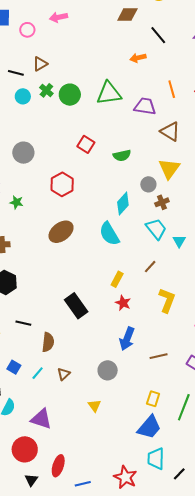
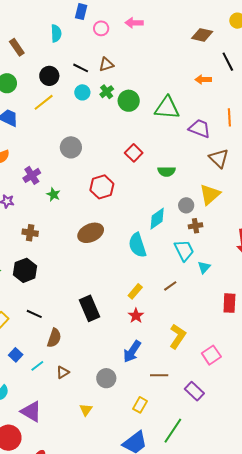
yellow L-shape: (167, 300) -> (178, 336), moved
yellow rectangle: (153, 399) -> (140, 405), moved

